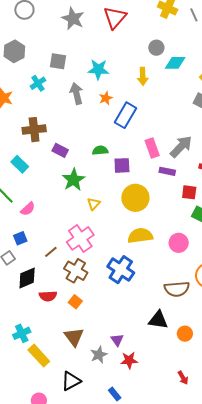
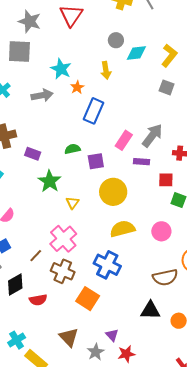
gray square: (58, 61) -> (19, 51), moved, size x1.4
cyan star: (98, 69) -> (61, 69), turned 30
gray arrow: (76, 93) -> (42, 95), turned 100
orange star: (106, 98) -> (77, 87), moved
pink rectangle: (152, 148) -> (124, 140), turned 60
orange square: (75, 302) -> (88, 299), moved, size x1.6

